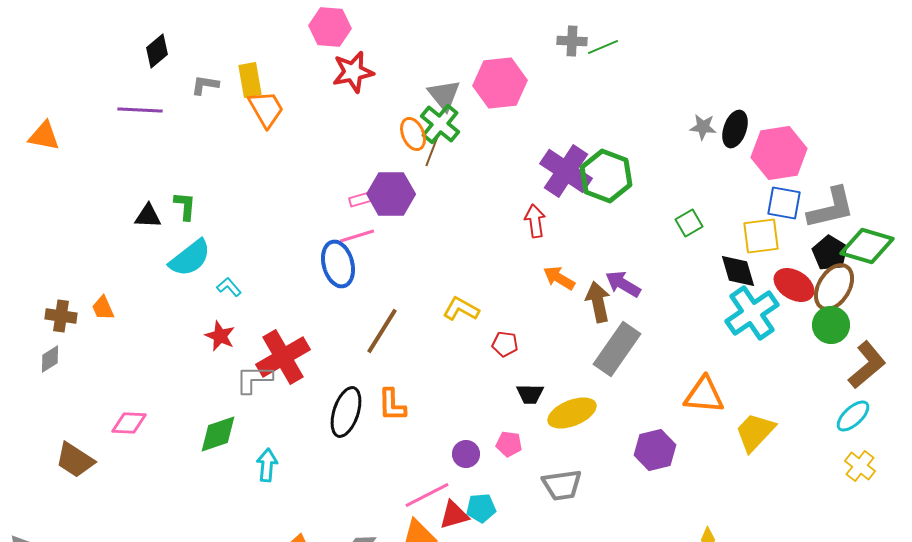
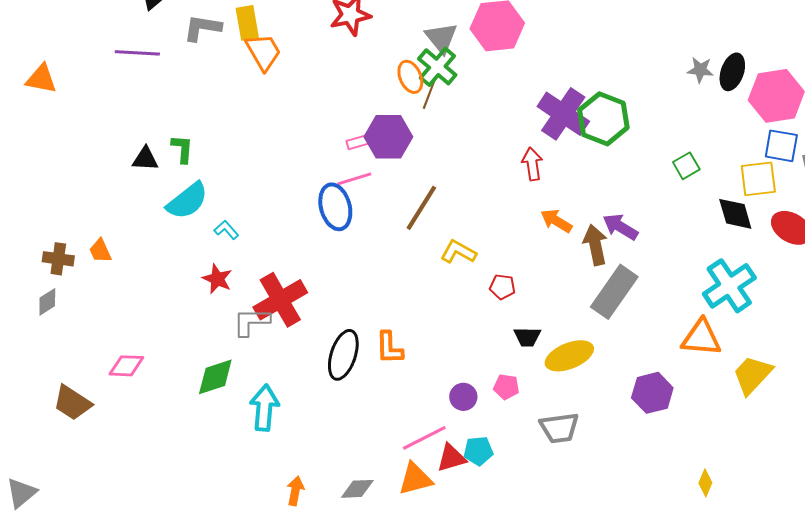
gray L-shape: (205, 85) -> (202, 28), size x1.4
cyan cross: (752, 313) -> (729, 286), moved
brown line: (382, 331) -> (421, 208), moved
cyan arrow: (267, 465) -> (264, 408), size x1.4

